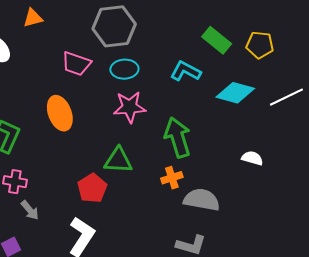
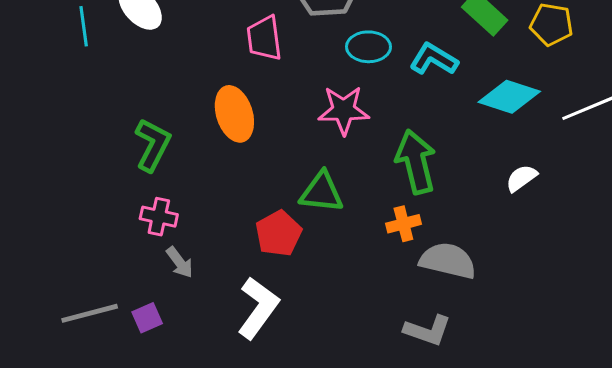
pink trapezoid: (76, 64) -> (264, 38), turned 60
cyan ellipse: (124, 69) -> (368, 47), moved
white semicircle: (252, 158) -> (521, 178), moved, turned -55

